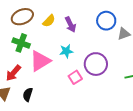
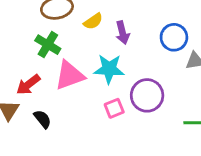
cyan star: (66, 51) -> (109, 69), size x1.5
black semicircle: (28, 95) -> (43, 119), turned 112

